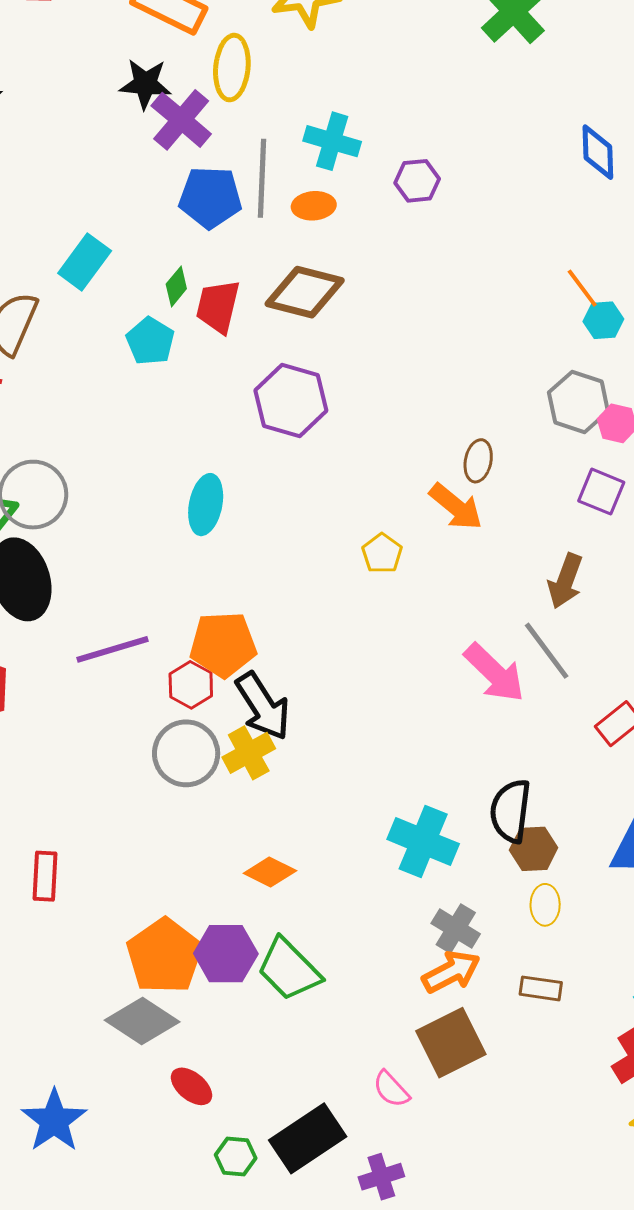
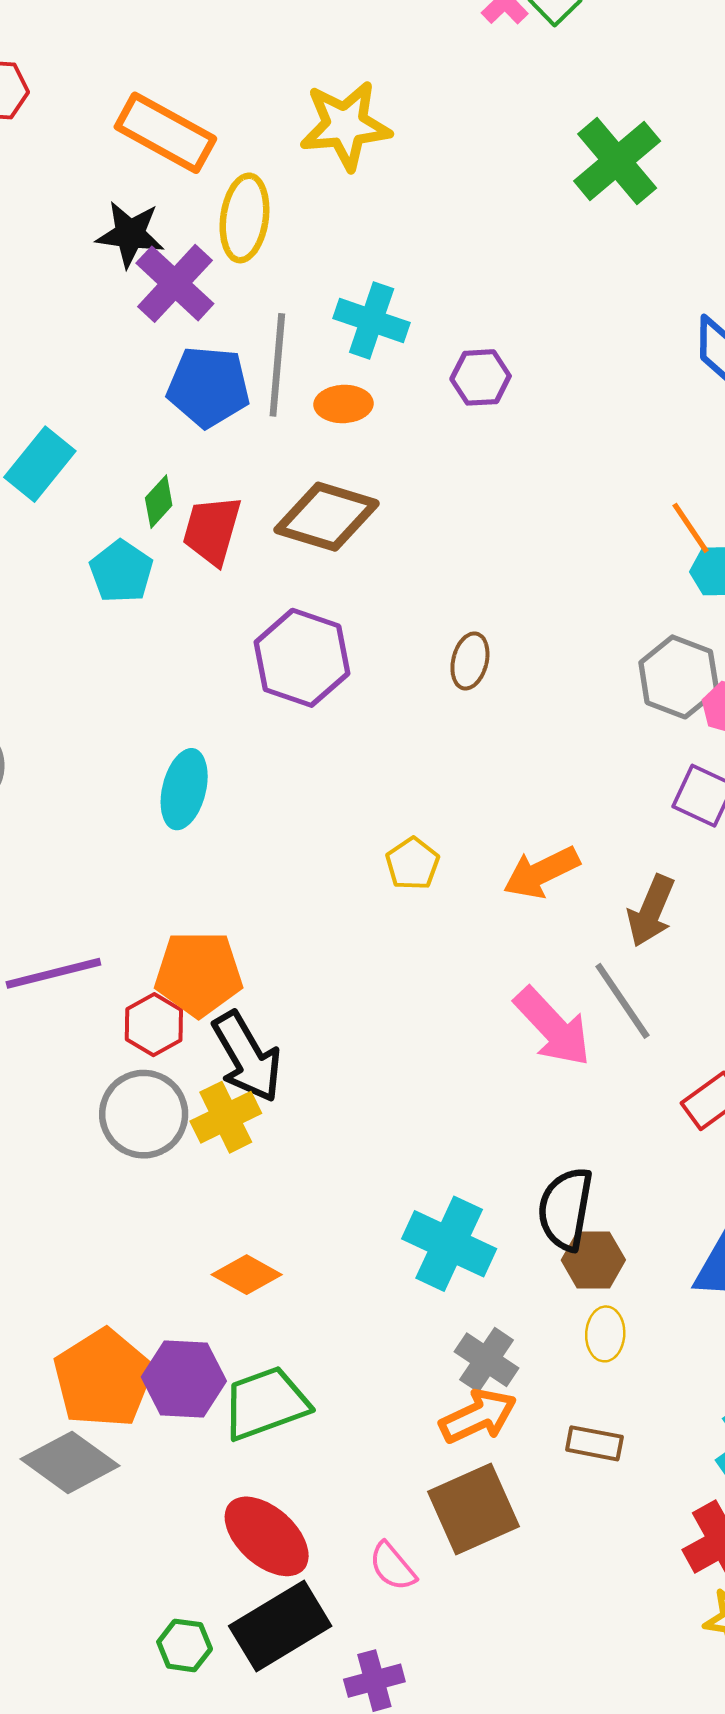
brown ellipse: (478, 461) -> (470, 661), moved
orange arrow: (456, 507) -> (541, 872), moved, turned 112
green trapezoid: (289, 969) -> (266, 1403), turned 112
red ellipse: (192, 1086) -> (267, 1536), moved, size x1.6

